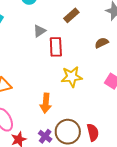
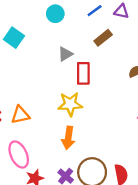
yellow star: (72, 77) -> (70, 104), moved

